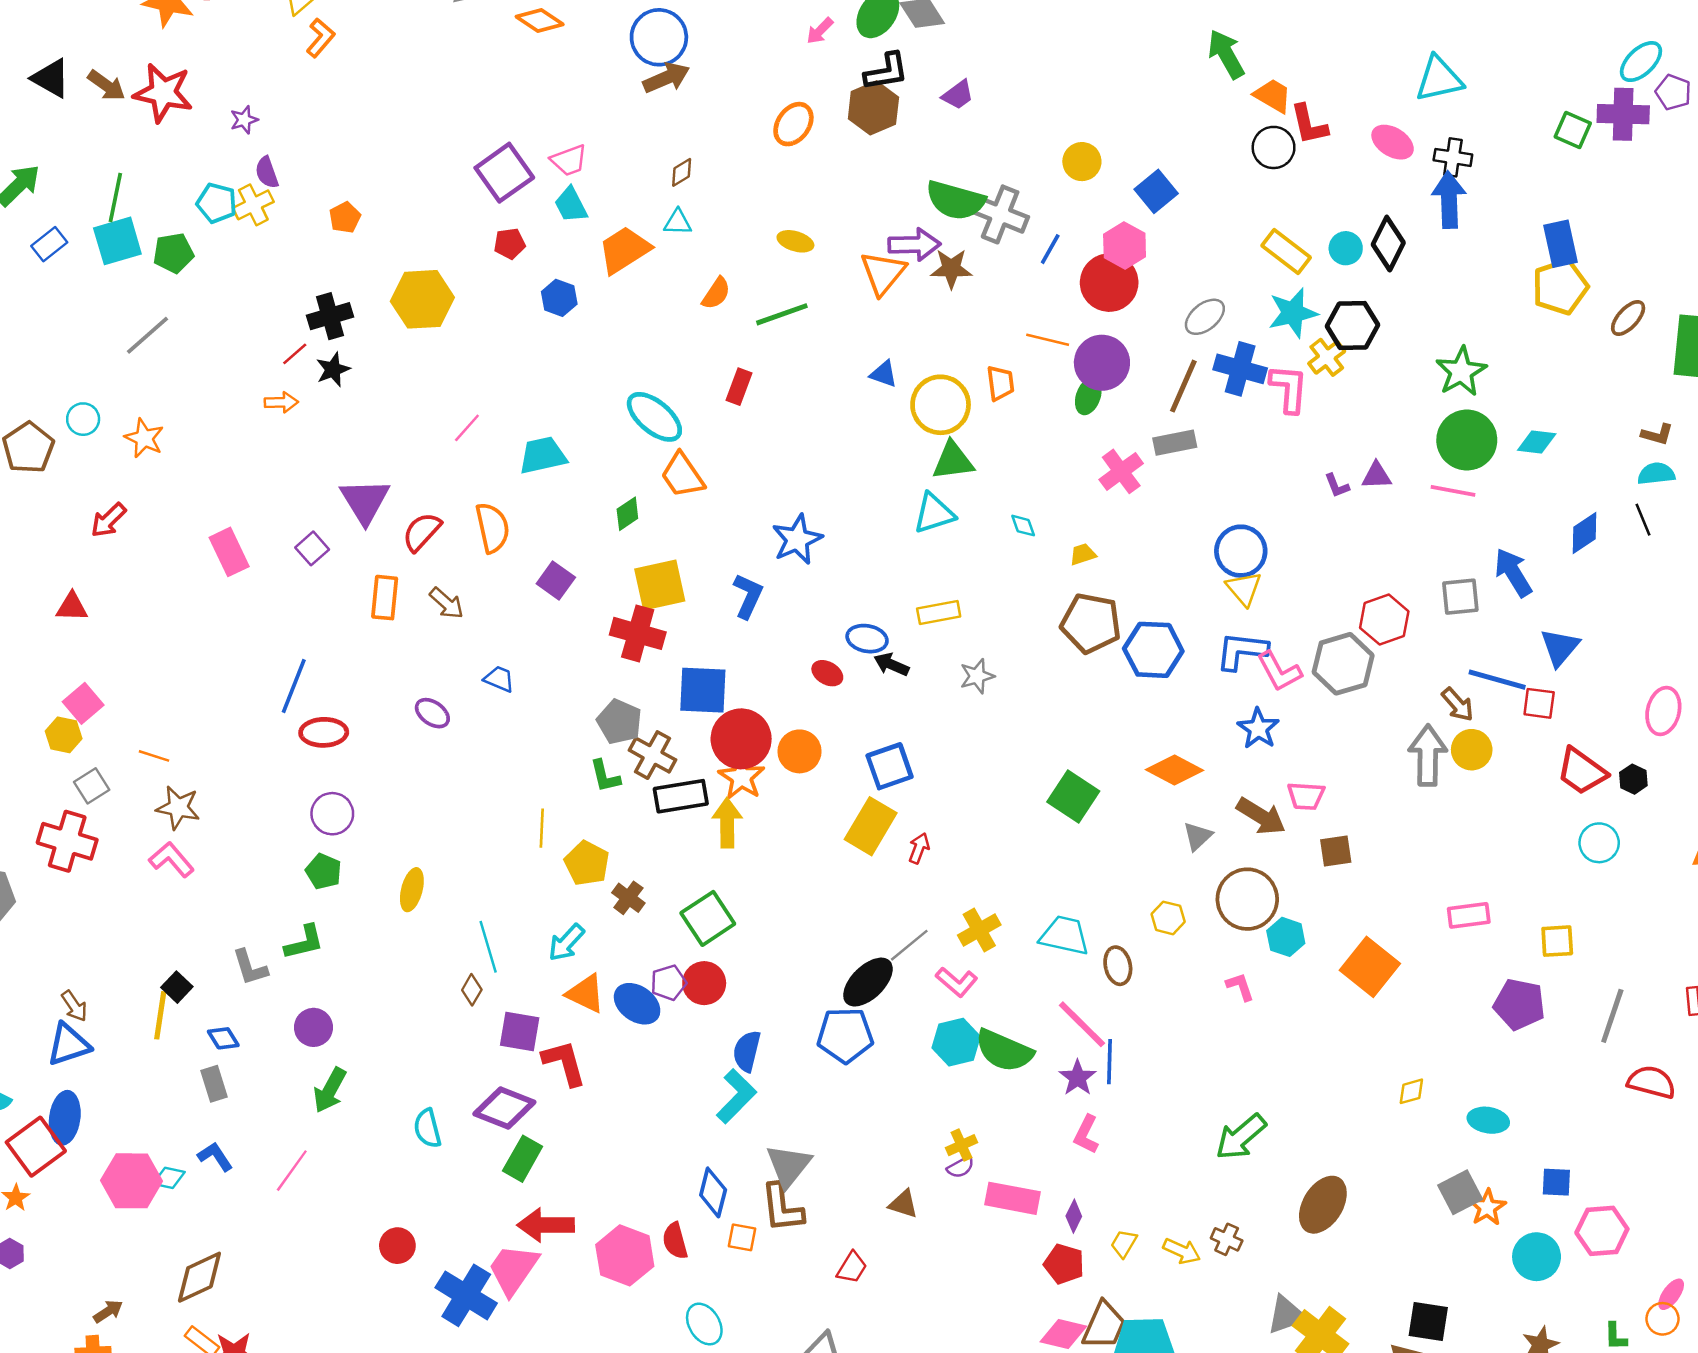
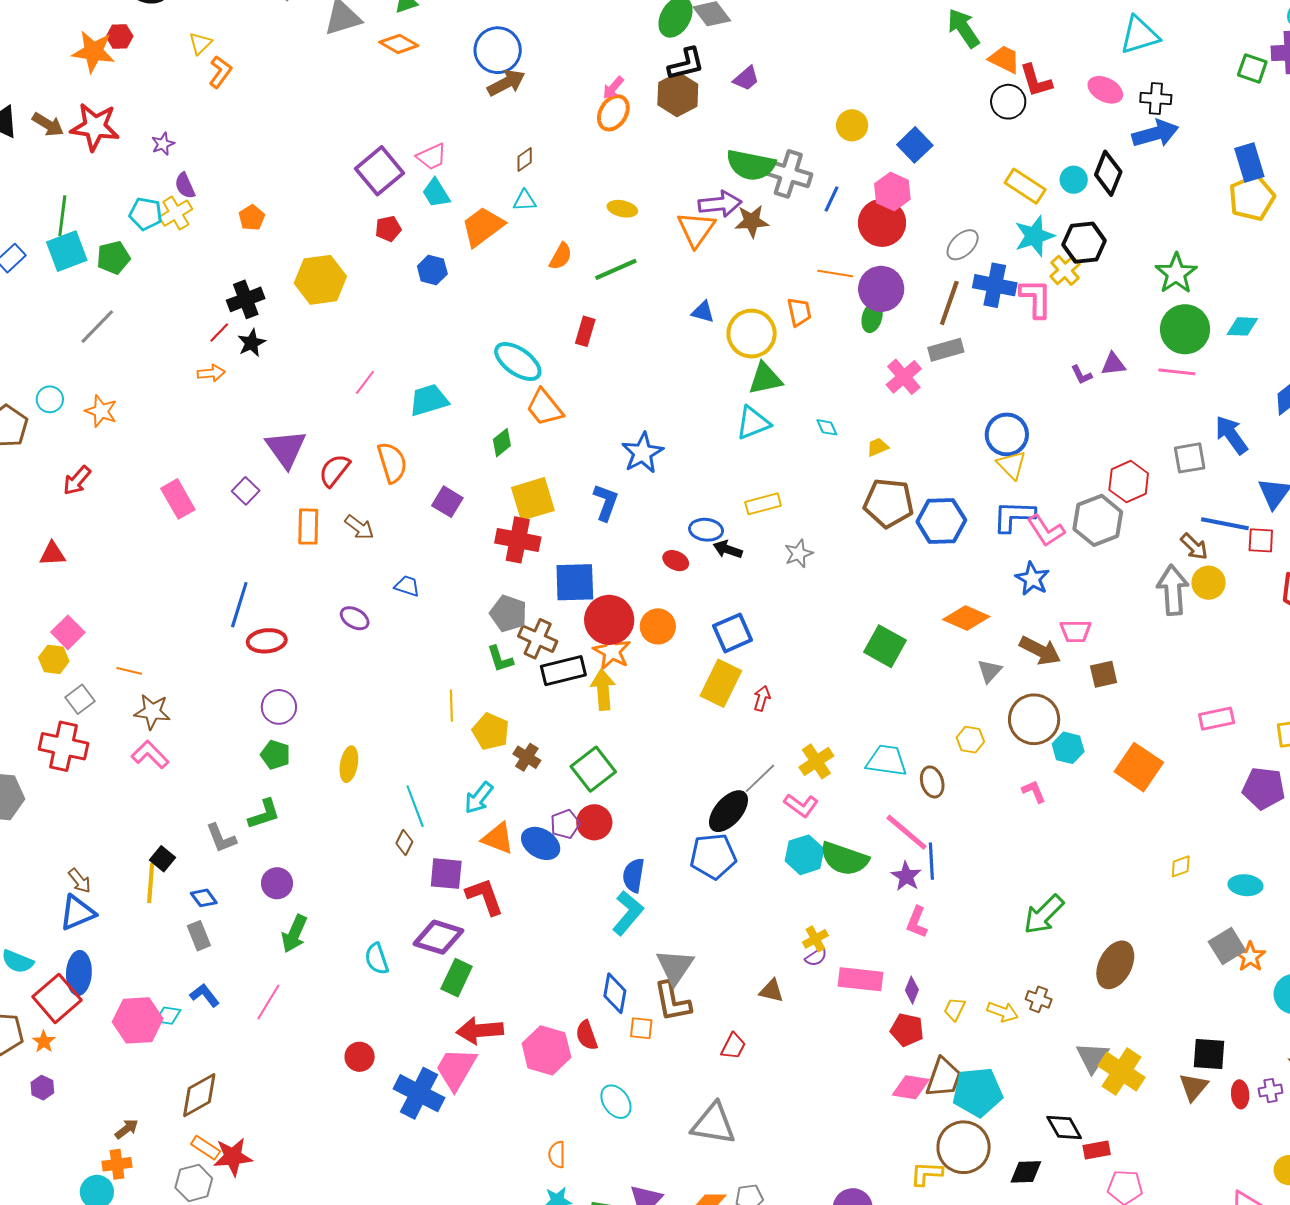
pink arrow: (820, 31) -> (613, 88), moved
blue arrow: (1449, 200) -> (1155, 134), turned 81
gray triangle: (1287, 1315) -> (1092, 1057), turned -33

